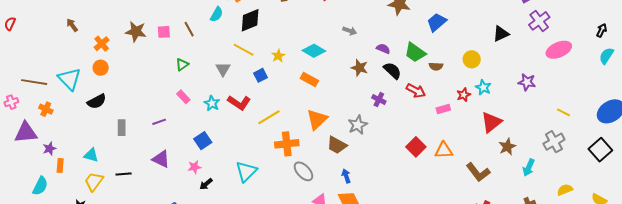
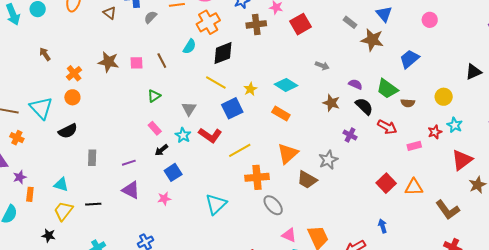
gray triangle: (223, 69) -> (189, 109), moved
blue square: (261, 75) -> (232, 108), size x1.5
purple line: (159, 122) -> (129, 163), moved
blue arrow: (346, 176) -> (383, 226), moved
black arrow: (206, 184) -> (161, 150), moved

